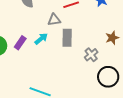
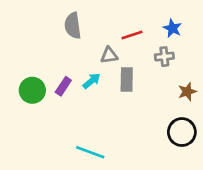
brown star: (112, 38) -> (187, 92), moved
gray cross: (91, 55) -> (164, 57), moved, turned 32

